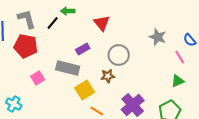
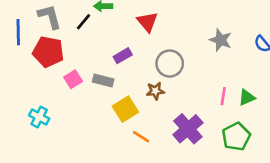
pink line: (180, 57) -> (223, 96), moved, turned 40
gray rectangle: (68, 68) -> (103, 80), size x0.7
pink square: (38, 78) -> (73, 79), moved
cyan cross: (14, 104) -> (39, 117), moved

